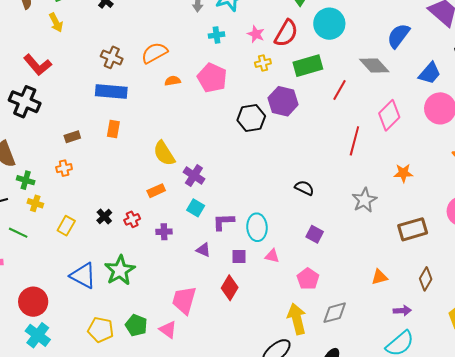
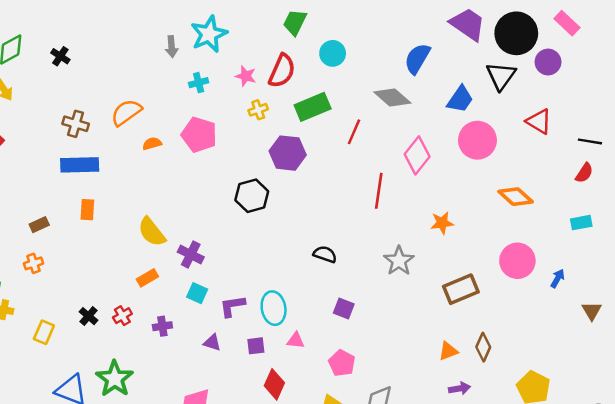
cyan circle: (329, 24) -> (333, 53), size x0.7
black hexagon: (251, 118) -> (252, 196), moved
orange triangle: (380, 277) -> (448, 351), moved
red diamond: (230, 288) -> (274, 384), moved

